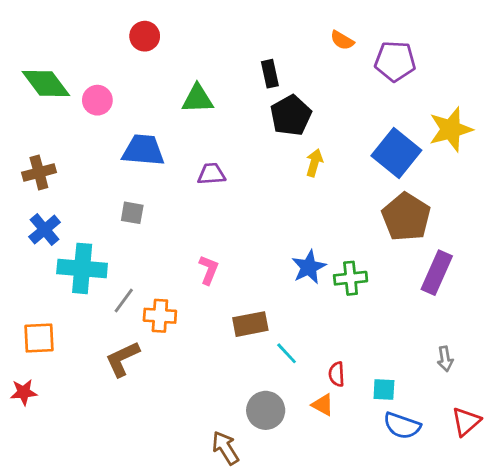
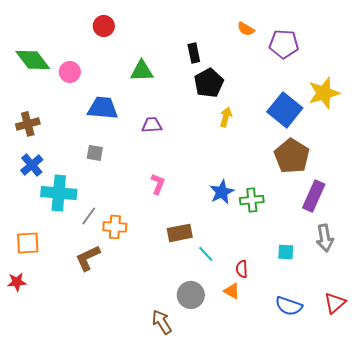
pink L-shape: (209, 270) -> (158, 184), moved
gray arrow: (445, 359) -> (325, 238), moved, size x1.5
cyan square: (384, 389) -> (286, 252), moved

